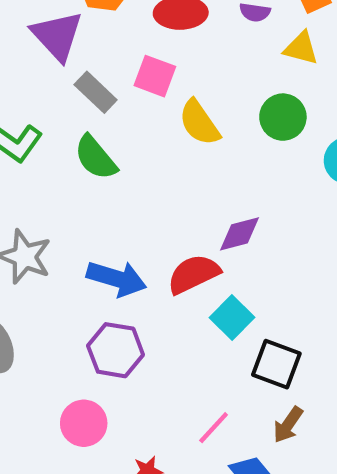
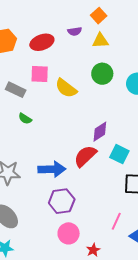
green semicircle: (96, 158) -> (25, 119), size x0.6
cyan square: (232, 317) -> (119, 154), moved
pink circle: (84, 423) -> (69, 233), moved

